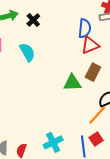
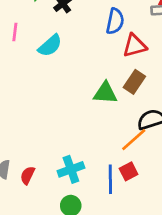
blue semicircle: (85, 28) -> (115, 21), moved
cyan semicircle: (27, 52) -> (50, 46), turned 72

